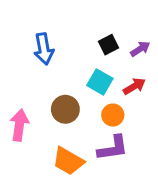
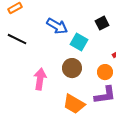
blue arrow: (44, 49) -> (57, 26), turned -50
cyan square: (100, 82) -> (79, 42), moved

